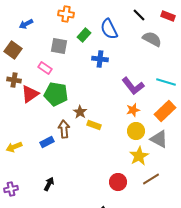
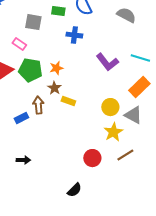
green rectangle: (84, 35) -> (58, 11), turned 56
orange star: (133, 110) -> (56, 68), moved
black arrow: (49, 184) -> (23, 160), turned 64

